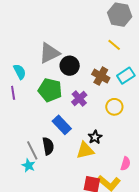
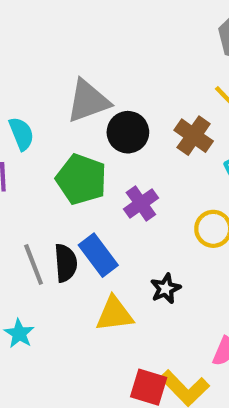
brown cross: (101, 76) -> (194, 136), moved
black semicircle: (48, 146) -> (66, 263), moved
gray line: (32, 150) -> (34, 265), moved
yellow triangle: (85, 150) -> (114, 314), moved

